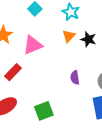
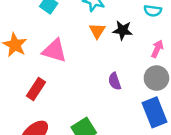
pink triangle: (33, 45) -> (54, 51), turned 50

